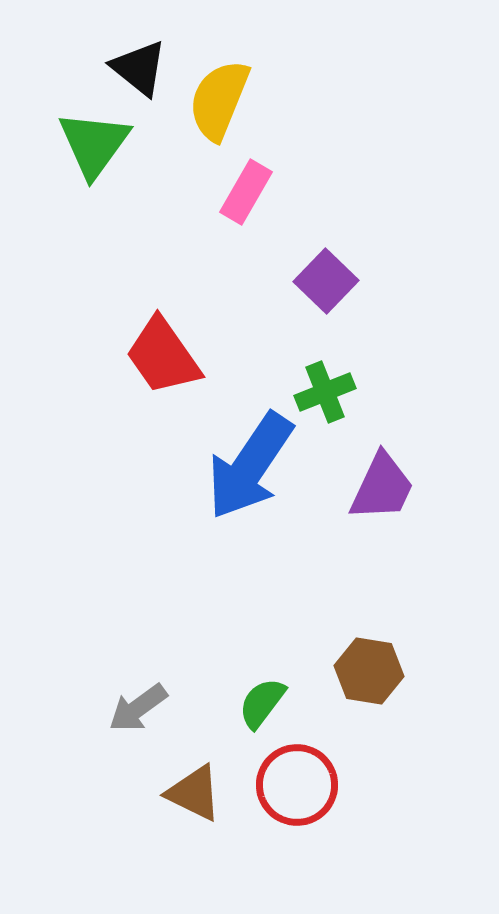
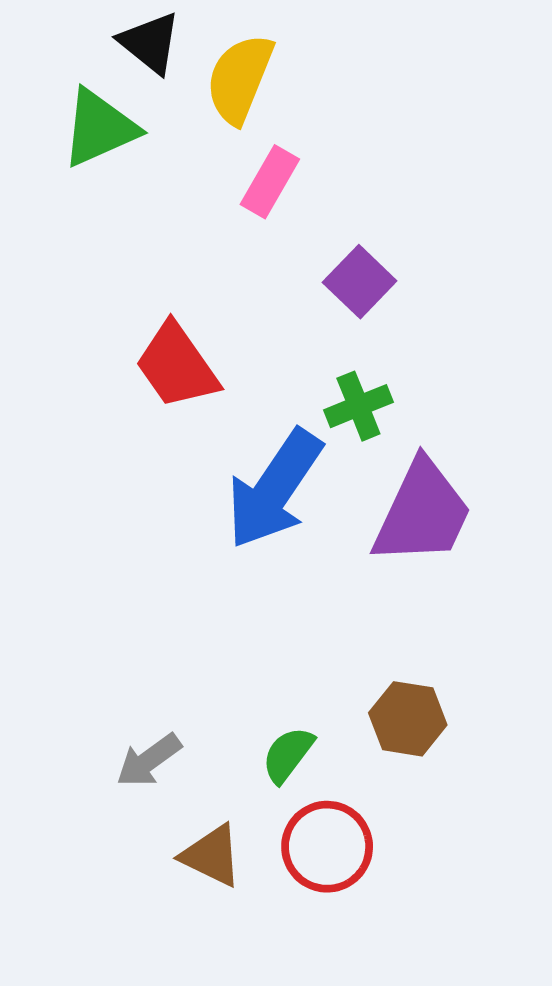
green triangle: (94, 144) -> (99, 128), turned 30
purple trapezoid: (382, 487) -> (422, 513), size x1.4

